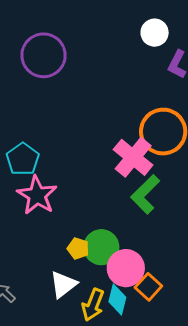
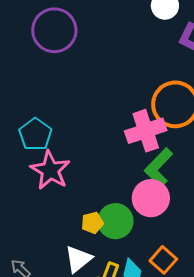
pink cross: (133, 157) -> (146, 131), turned 33
yellow pentagon: (78, 248) -> (92, 223), turned -30
pink circle: (126, 268) -> (151, 198), moved

